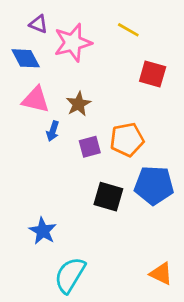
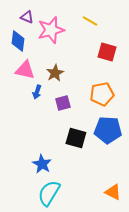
blue diamond: (26, 58) -> (18, 41), turned 35
orange pentagon: (127, 140) -> (102, 94), moved
blue star: (43, 231) -> (42, 164), moved

